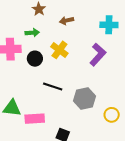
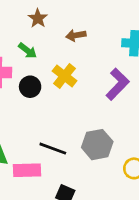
green arrow: (32, 33) -> (28, 51), turned 40
black line: (53, 86) -> (53, 149), moved

